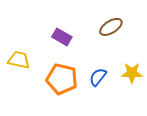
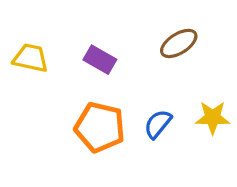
yellow trapezoid: (19, 60) -> (31, 58), moved

